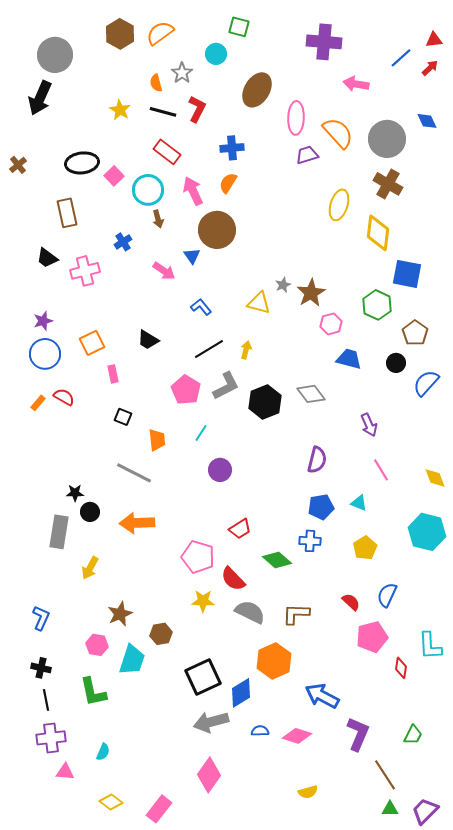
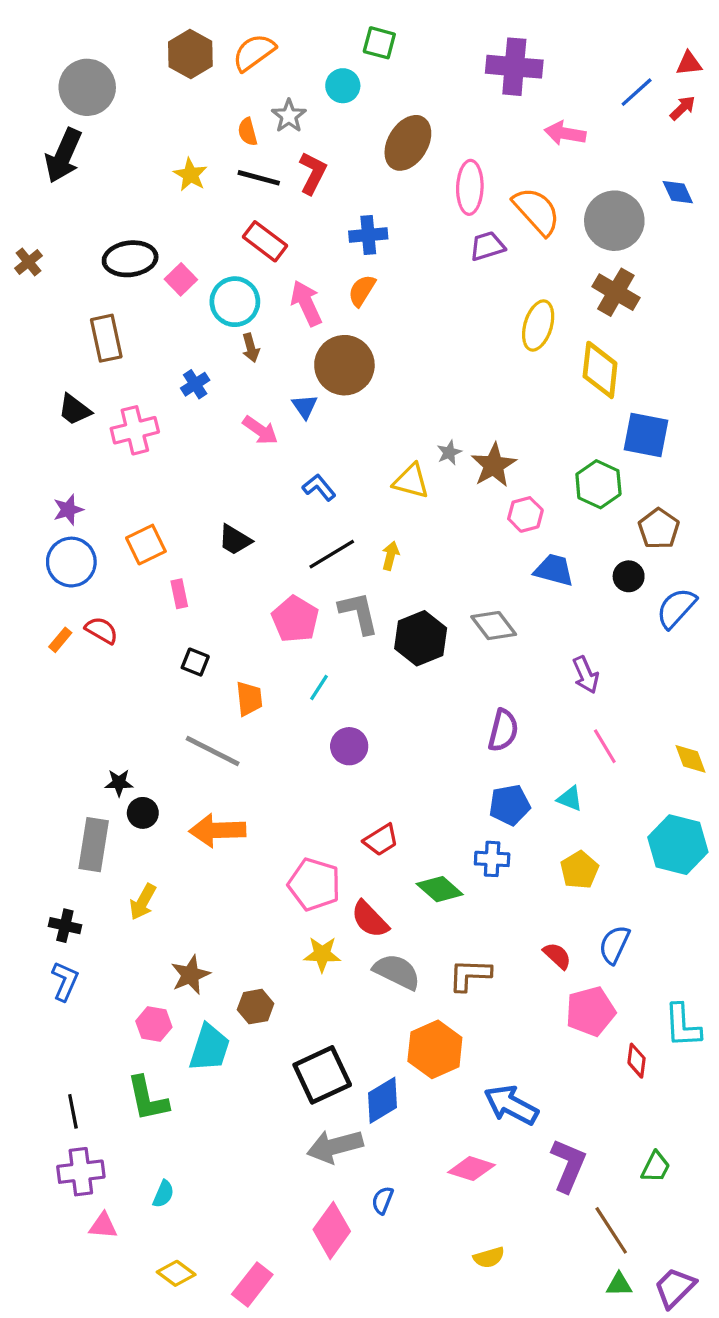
gray L-shape: (226, 386) -> (359, 613), turned -76
black cross: (41, 668) -> (65, 926), moved
blue semicircle: (260, 731) -> (383, 1200), moved, turned -66

